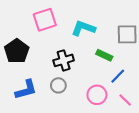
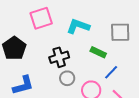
gray circle: (58, 85) -> (67, 78), moved

